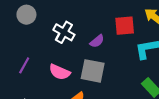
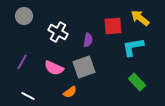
purple semicircle: (97, 41) -> (88, 40), turned -40
gray square: (93, 71) -> (84, 67), turned -30

